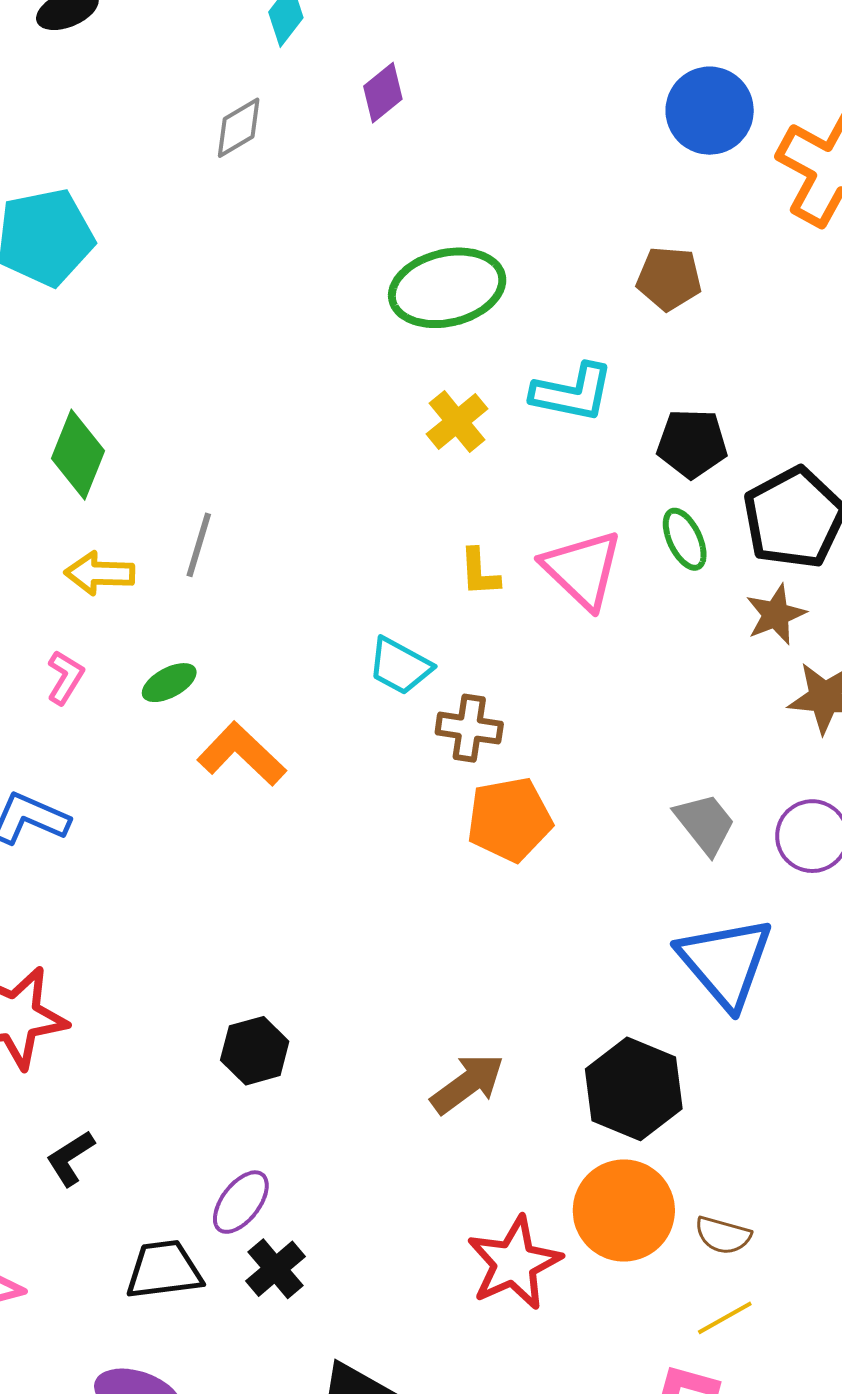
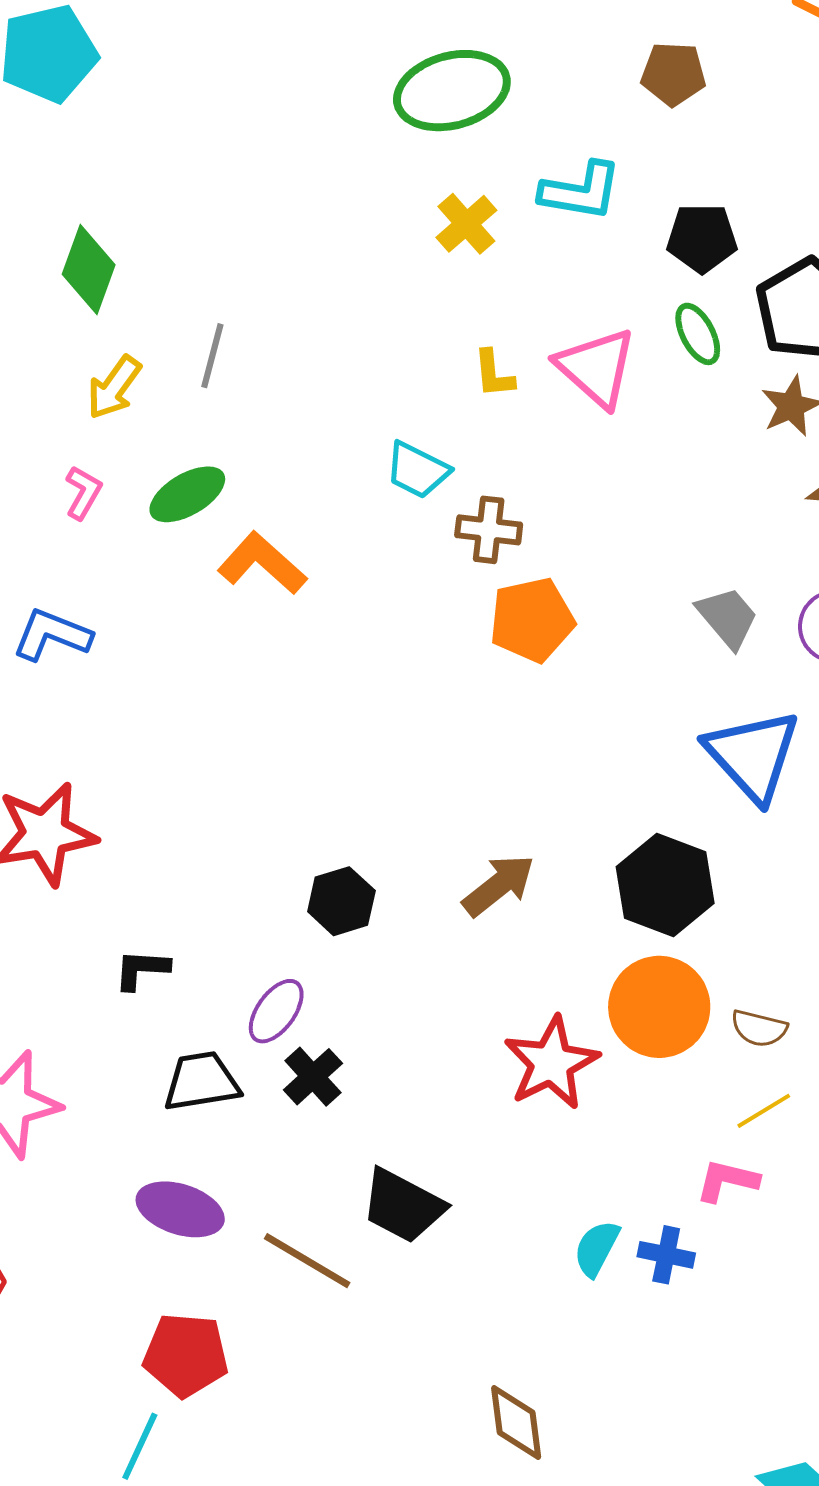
yellow arrow: (100, 573) -> (114, 387), turned -54
green ellipse: (169, 683) -> (187, 494), size x1.4
black hexagon: (255, 1051) -> (341, 901), moved
black L-shape: (70, 1158) -> (142, 969), moved, turned 38

